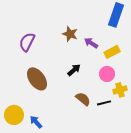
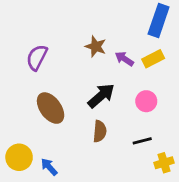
yellow rectangle: (112, 52) -> (153, 59), moved
black arrow: (74, 70) -> (101, 96), size x1.5
yellow cross: (120, 90) -> (164, 163), moved
brown semicircle: (83, 99) -> (100, 131), moved, turned 56

